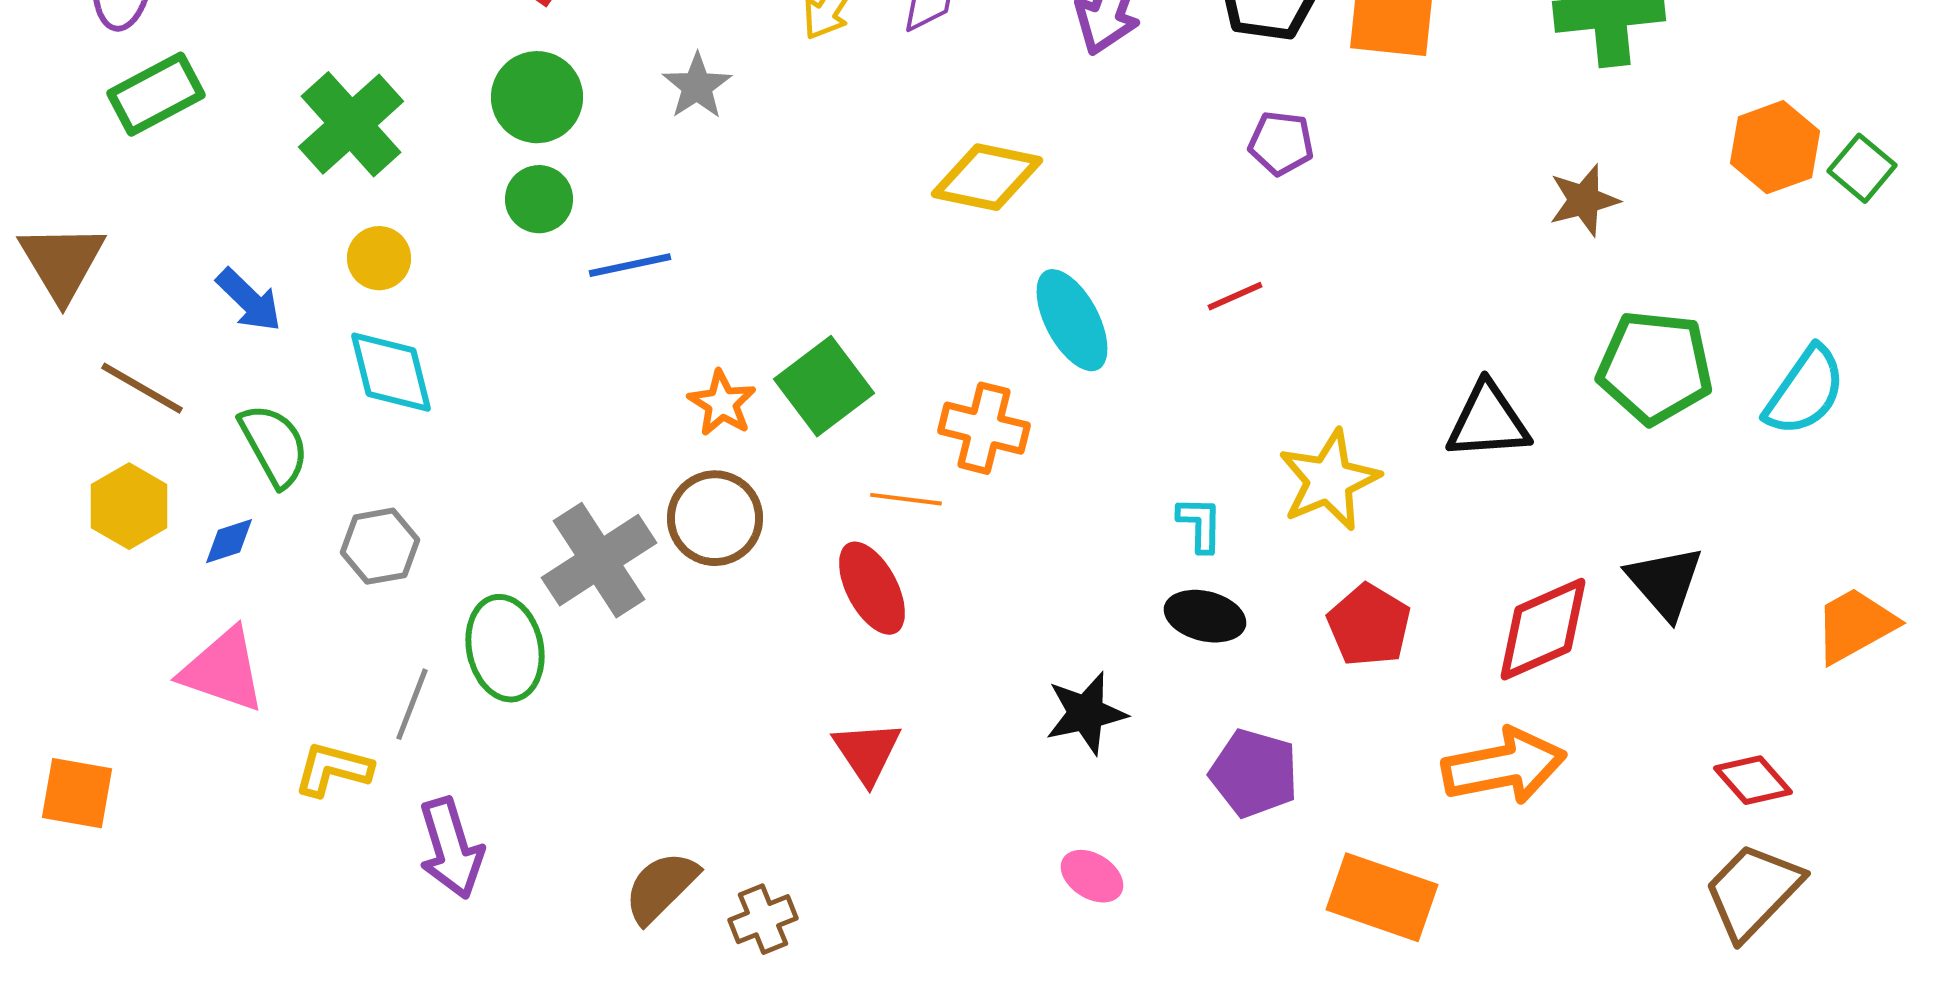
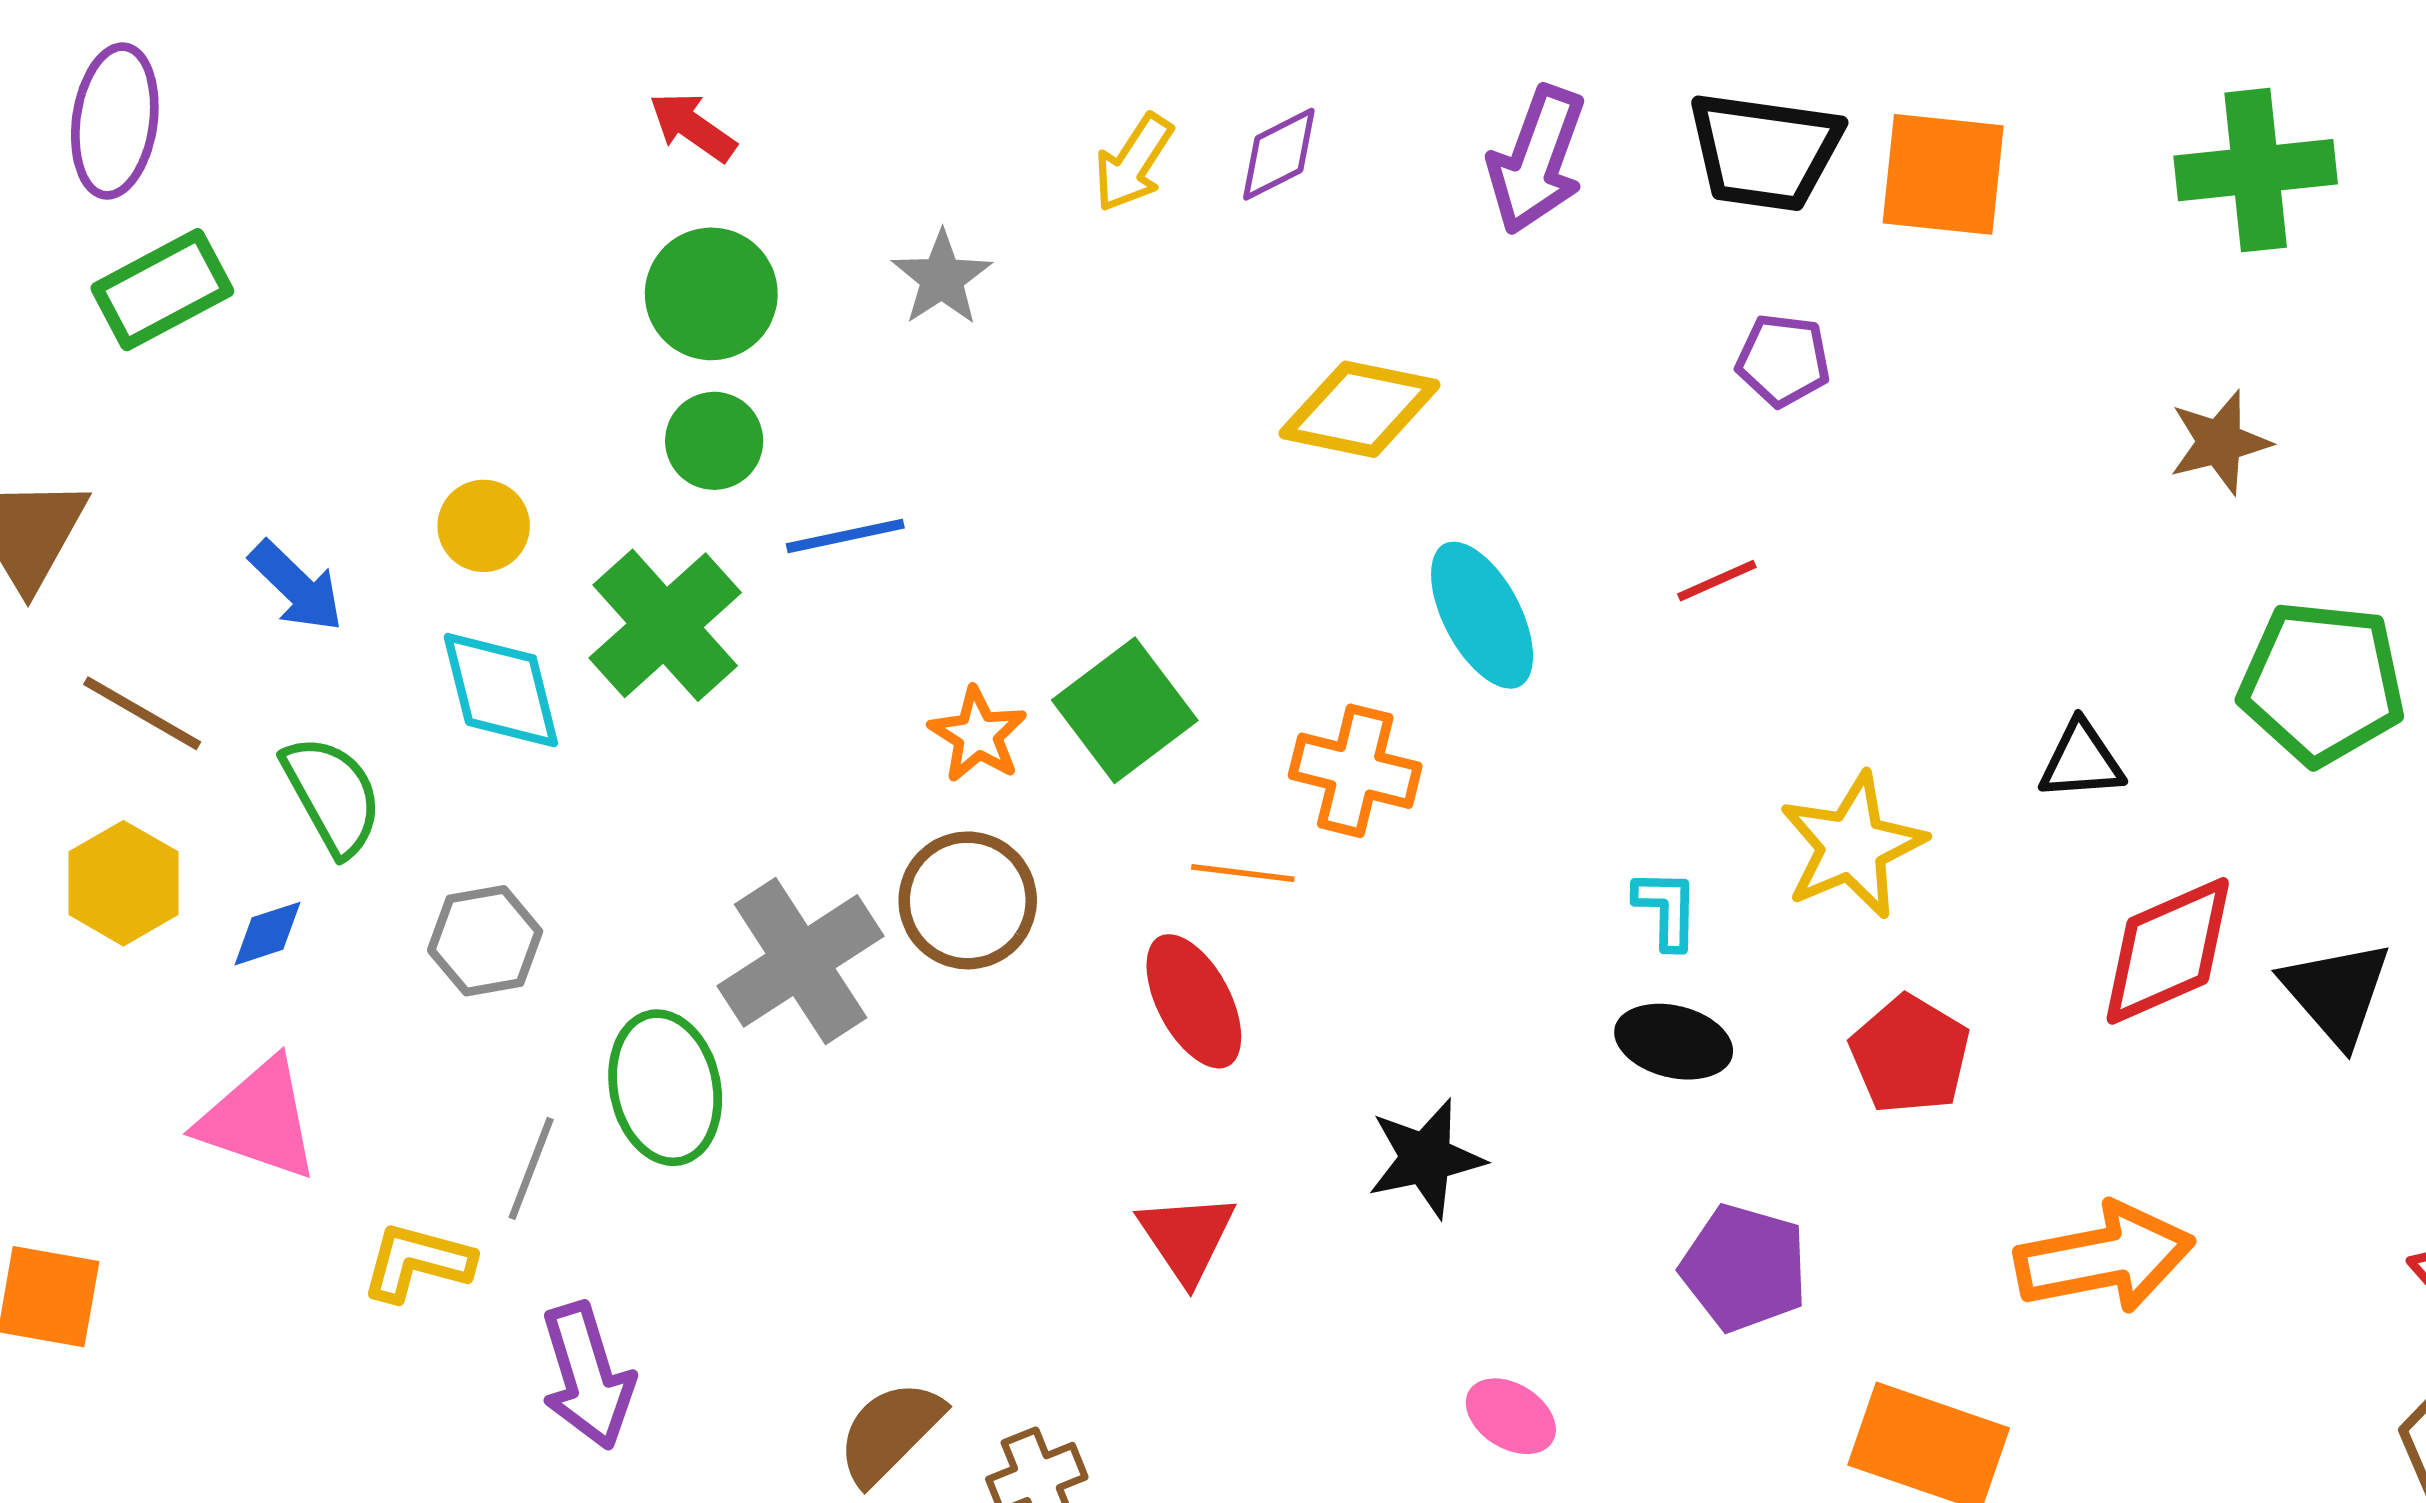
green cross: (351, 124) -> (665, 625), moved
black triangle: (1488, 421) -> (2081, 761), size x0.7
red diamond: (1543, 629) -> (2168, 951), moved
black star: (1086, 713) -> (1426, 1158), moved

